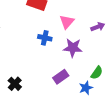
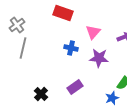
purple rectangle: (61, 77) -> (75, 87), moved

